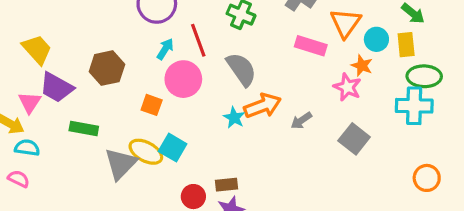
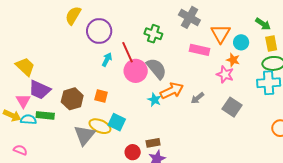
yellow rectangle: (406, 45) -> (271, 44), moved
brown hexagon: (107, 68) -> (72, 99), moved
pink circle: (183, 79) -> (136, 71), moved
green rectangle: (84, 129) -> (45, 115), moved
cyan semicircle: (27, 148) -> (28, 119), moved

